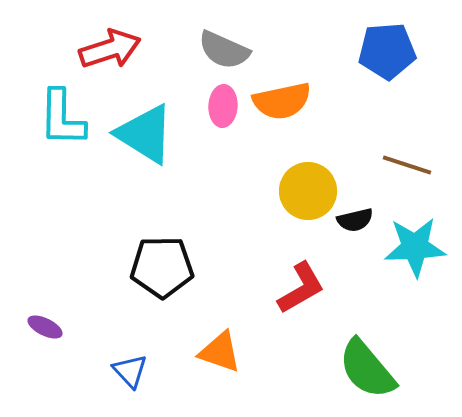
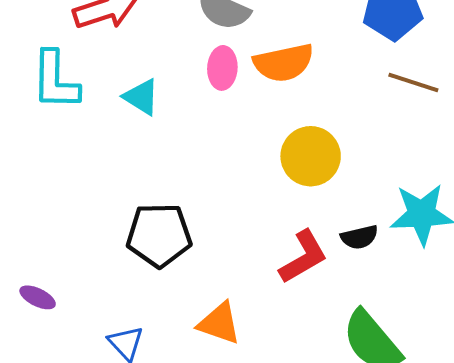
cyan triangle: (145, 134) -> (141, 97), size x0.6
brown line: (407, 165) -> (413, 82), moved
black semicircle: (355, 220) -> (359, 237), moved

